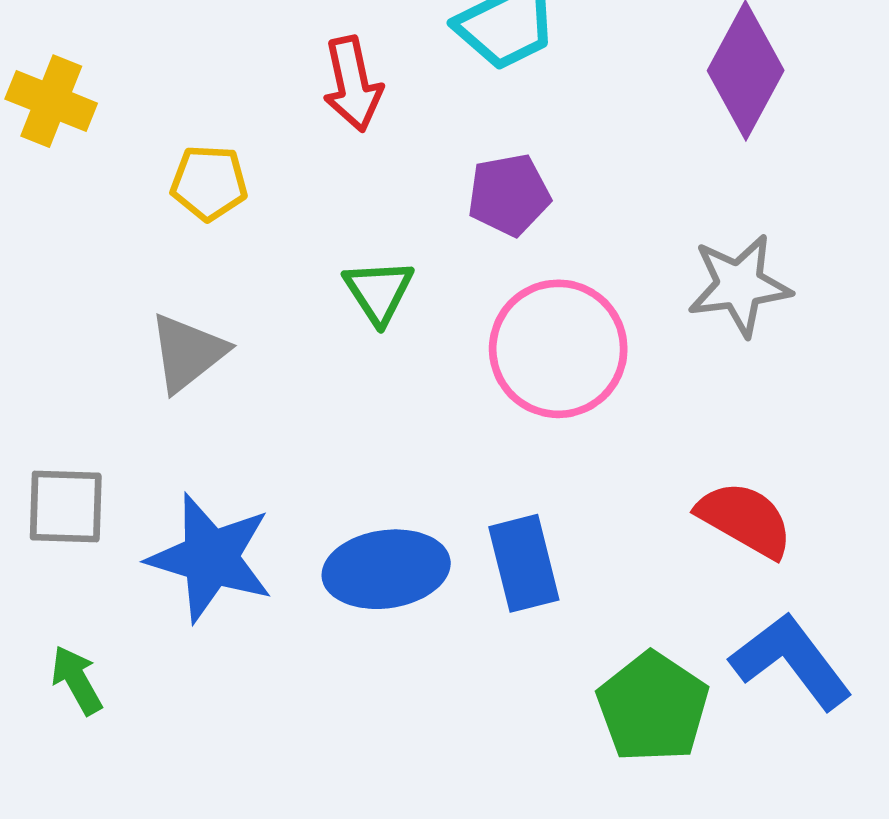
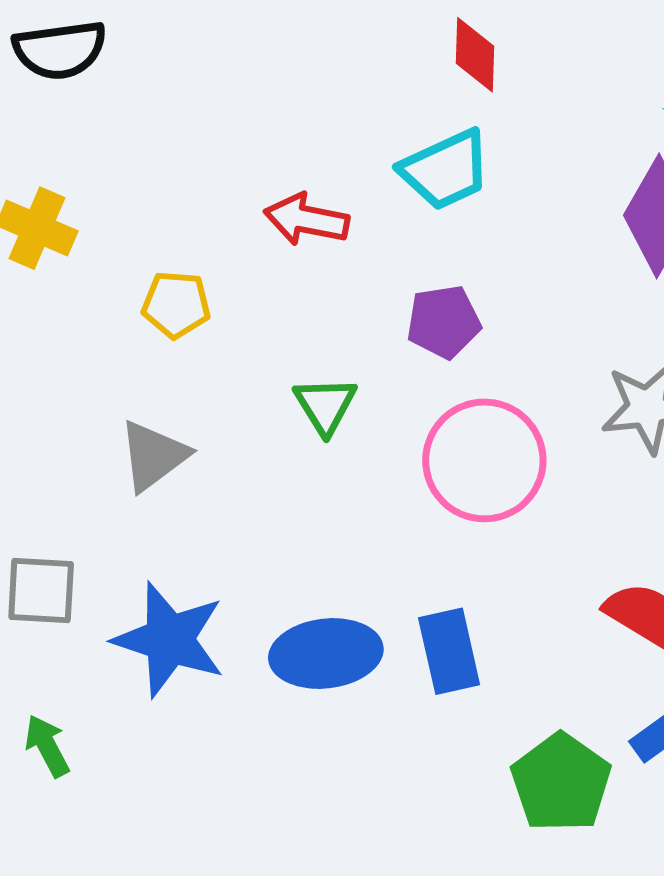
red arrow: (353, 84) -> (307, 219), turned 112

